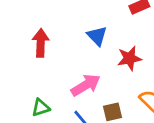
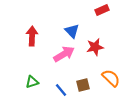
pink arrow: (86, 85) -> (64, 54), moved

